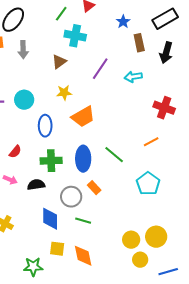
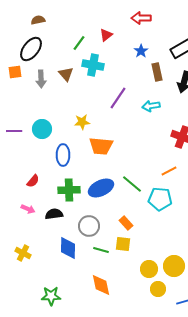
brown triangle: (59, 62) -> (66, 74), moved, turned -35
orange trapezoid: (83, 117) -> (101, 146), turned 35
blue ellipse: (83, 159) -> (101, 188), turned 65
cyan pentagon: (148, 184) -> (160, 199), moved, turned -30
orange rectangle: (94, 188) -> (126, 223), moved
yellow square: (57, 249) -> (123, 244), moved

